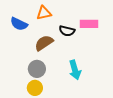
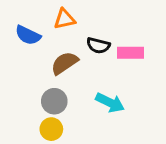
pink rectangle: (89, 24) -> (131, 53), moved
cyan arrow: (75, 70) -> (110, 103), turned -48

